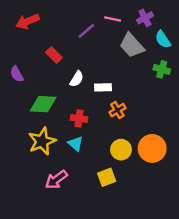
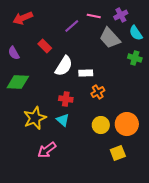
purple semicircle: (17, 74) -> (14, 53), moved
white semicircle: (77, 79) -> (64, 66), size x1.5
green diamond: (43, 104) -> (18, 82), moved
yellow square: (107, 177) -> (118, 153), moved

